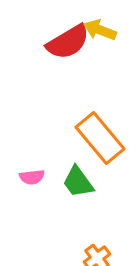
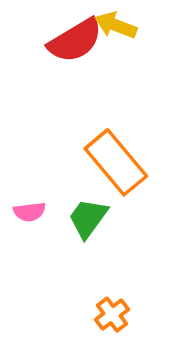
green trapezoid: (78, 182) -> (88, 218), turned 72

